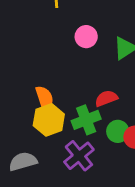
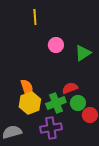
green circle: (118, 131) -> (78, 103), moved
purple cross: (79, 156) -> (51, 128), turned 30

